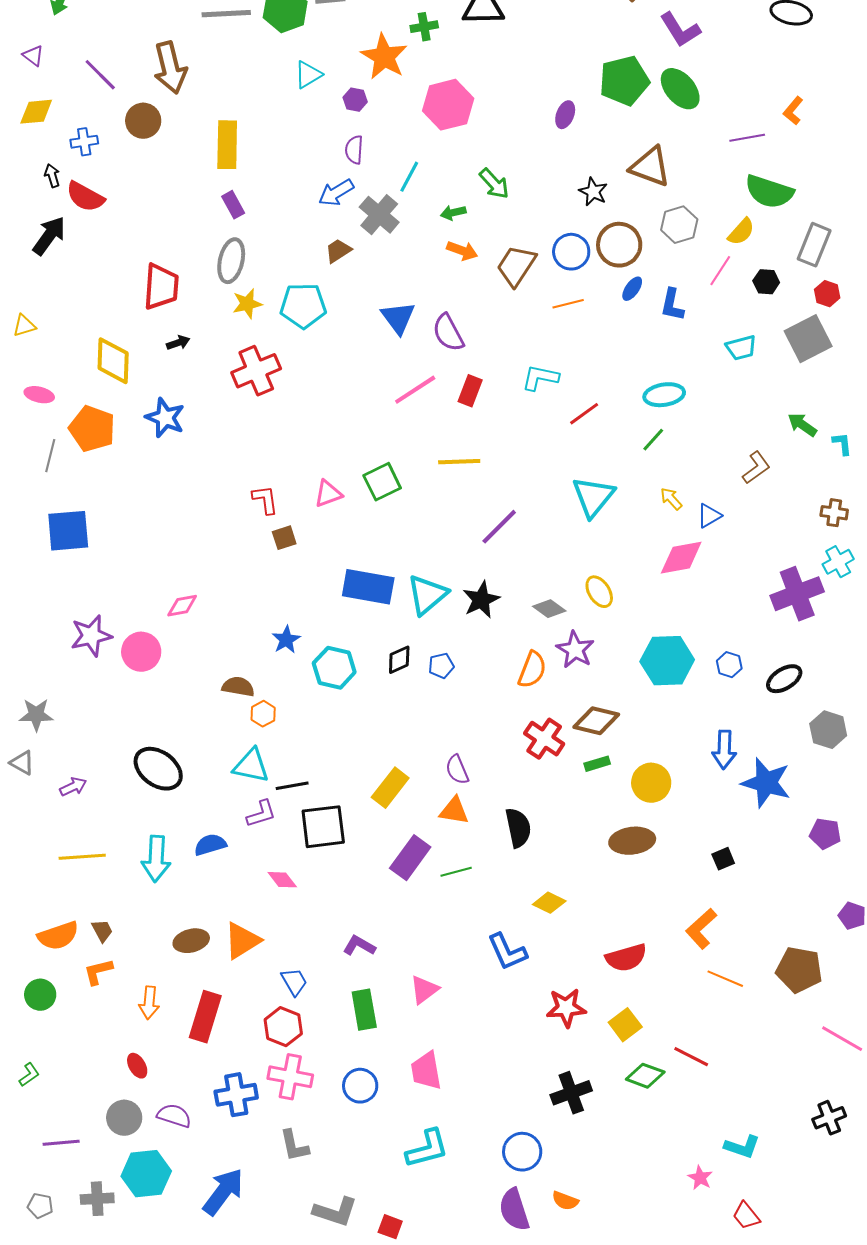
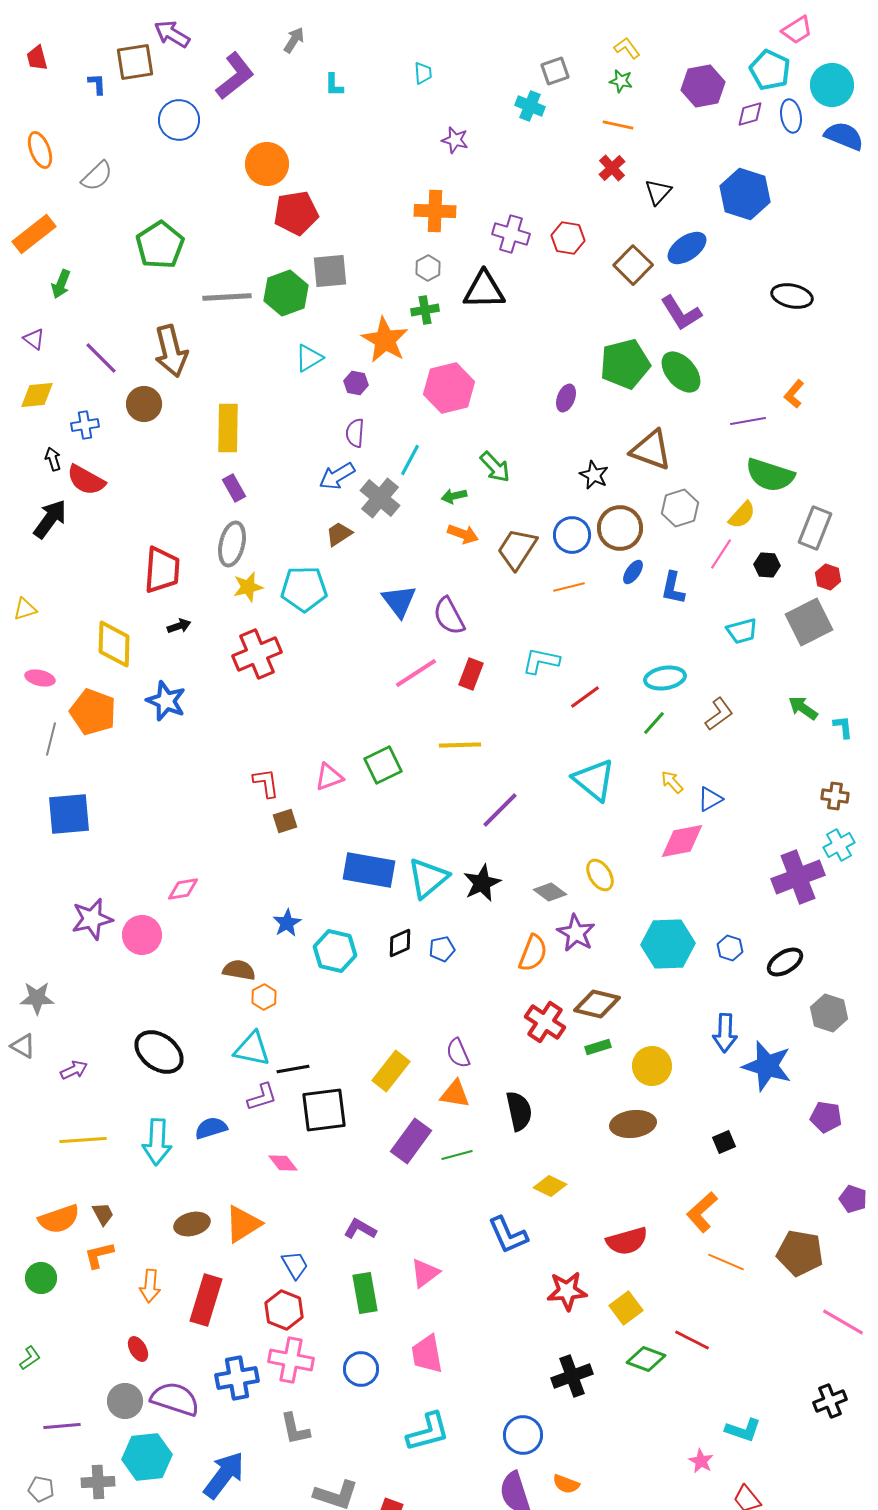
brown L-shape: (756, 468) -> (719, 714), moved
cyan triangle: (593, 497) -> (594, 780), turned -30
purple semicircle: (174, 1116) -> (175, 1399), size x1.4

